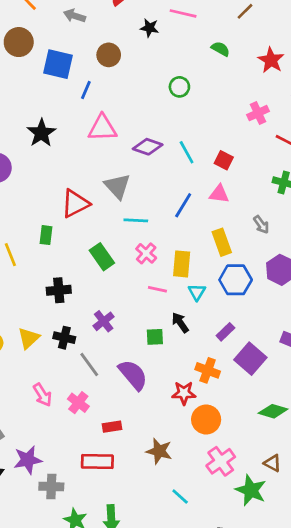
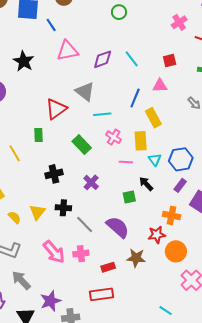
blue line: (86, 90) -> (51, 25), turned -48
purple diamond: (148, 147) -> (103, 59), turned -30
red square: (224, 160) -> (170, 60), moved, turned -32
yellow rectangle: (222, 242) -> (153, 118), moved
blue hexagon: (236, 280) -> (181, 159), moved
purple cross: (104, 321) -> (91, 182), moved
pink arrow: (42, 395) -> (54, 252), size x1.4
pink cross: (78, 403) -> (81, 254), turned -35
brown star: (159, 451) -> (136, 258), moved

